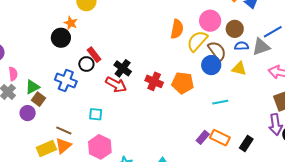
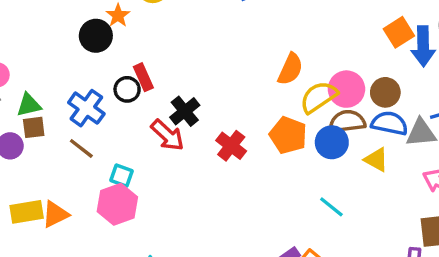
pink circle: (210, 21) -> (346, 89), moved
blue semicircle: (242, 46) -> (390, 123), size x1.5
brown semicircle: (217, 51) -> (347, 121), turned -75
orange pentagon: (183, 83) -> (288, 135), moved
brown square: (38, 99) -> (34, 127), turned 32
cyan line: (220, 102) -> (331, 207), turned 35
brown line: (64, 130) -> (81, 148), moved
pink hexagon: (100, 147) -> (117, 204), moved

